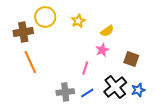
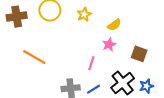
brown cross: (23, 32) -> (17, 17), moved
orange line: (30, 62) -> (34, 57), turned -35

